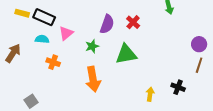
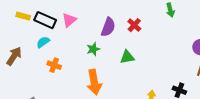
pink triangle: (66, 33) -> (69, 20), moved
cyan semicircle: (42, 39) -> (43, 42), turned -40
green triangle: (126, 54) -> (127, 57), size x0.7

